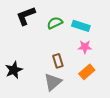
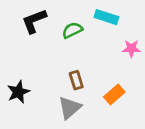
cyan rectangle: (81, 26) -> (106, 17), moved
pink star: (85, 47) -> (131, 49), moved

